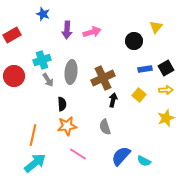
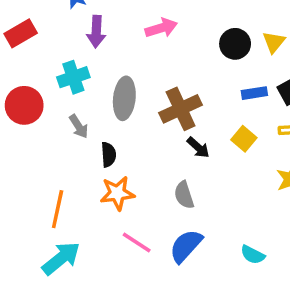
yellow triangle: (156, 27) -> (274, 42), moved
purple arrow: (67, 30) -> (96, 32), moved
gray arrow: (48, 80) -> (79, 126), moved
black arrow: (113, 100) -> (198, 148), turned 120
blue semicircle: (121, 156) -> (186, 246), moved

